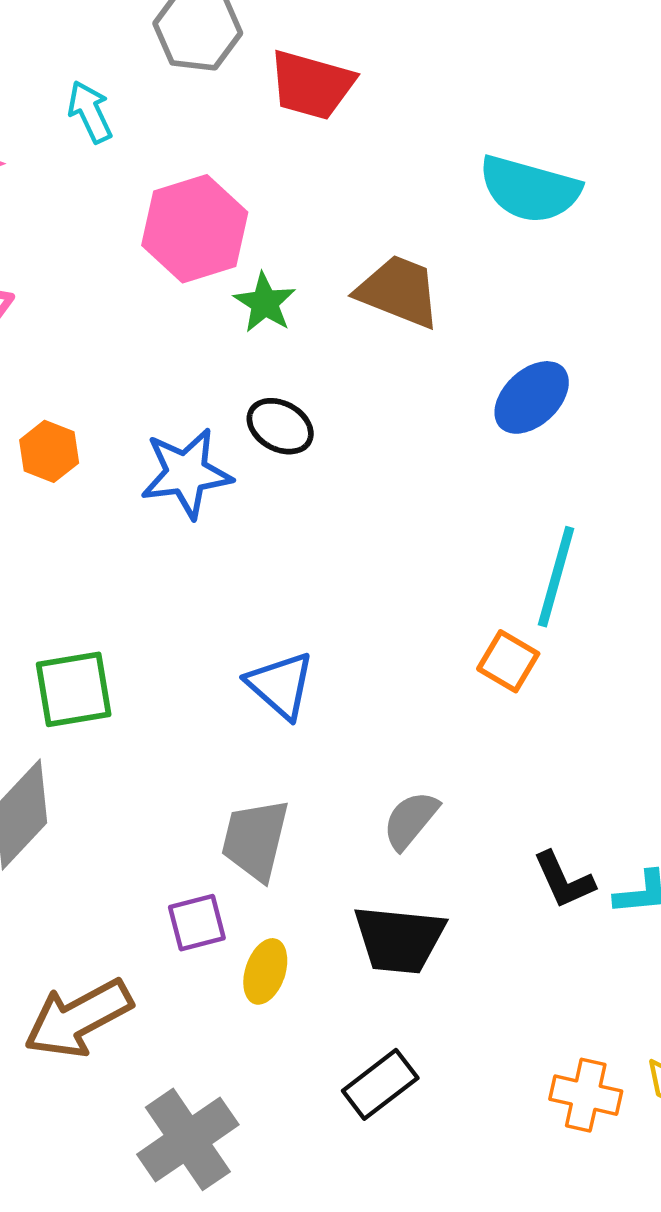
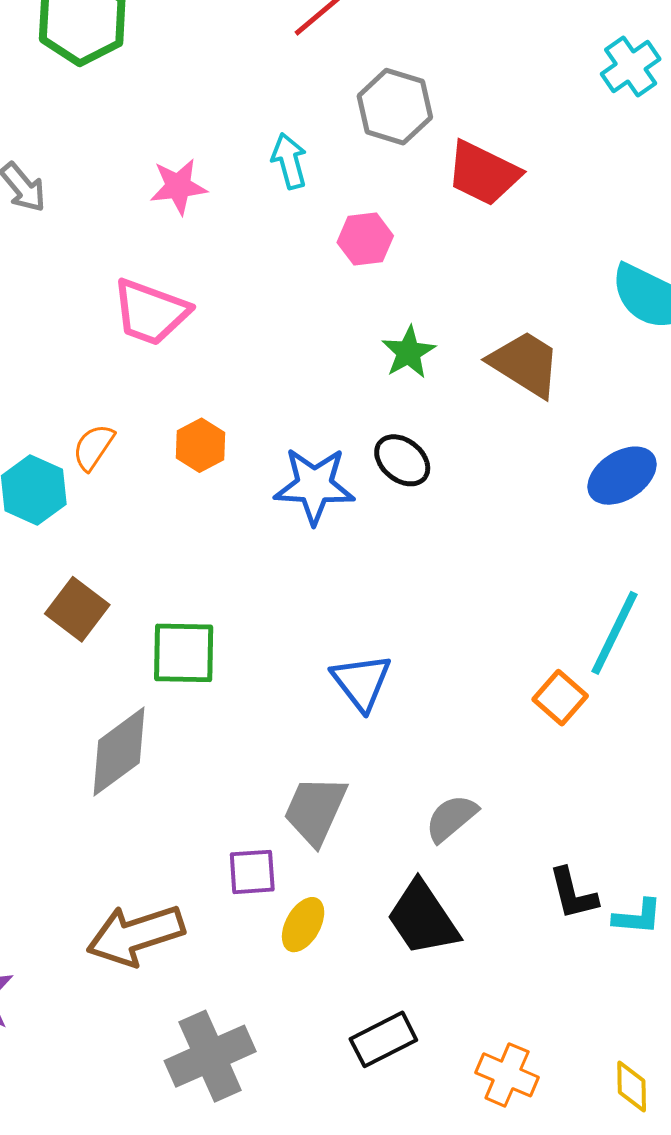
pink hexagon: (195, 229) -> (365, 239), moved, size x0.6
black trapezoid: (399, 939) -> (423, 918), turned 40
orange cross: (586, 1095) -> (507, 1075), moved

